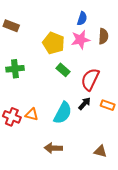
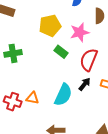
pink star: (80, 40) -> (80, 32), moved
yellow pentagon: (54, 43) -> (50, 26), turned -30

